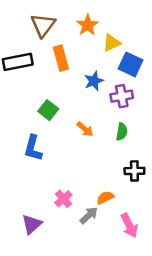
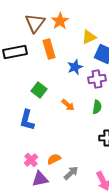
orange star: (87, 25) -> (60, 21), moved
orange semicircle: (105, 198) -> (54, 159), moved
pink cross: (63, 199) -> (31, 160), moved
purple triangle: (32, 224) -> (40, 179), moved, turned 30

